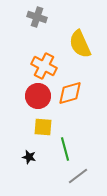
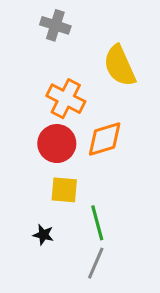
gray line: (78, 176) -> (96, 263), moved, turned -30

